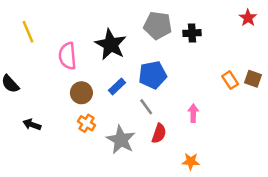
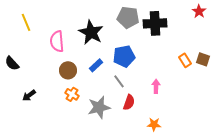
black cross: (192, 33) -> (155, 23), size x1.6
black arrow: (32, 125) -> (29, 95), turned -56
gray star: (121, 140) -> (99, 107), turned 30

